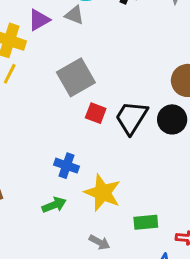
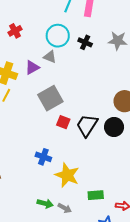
purple triangle: (39, 20) -> (32, 68), moved
green arrow: (54, 205) -> (45, 203), moved, turned 35

